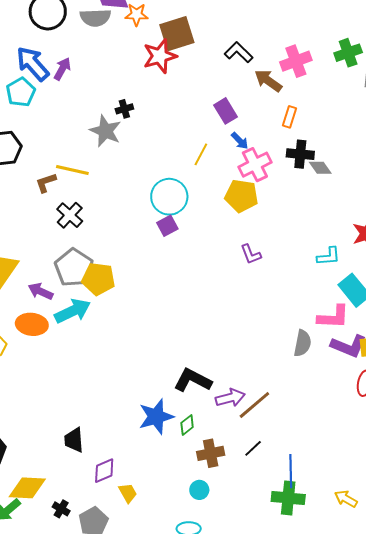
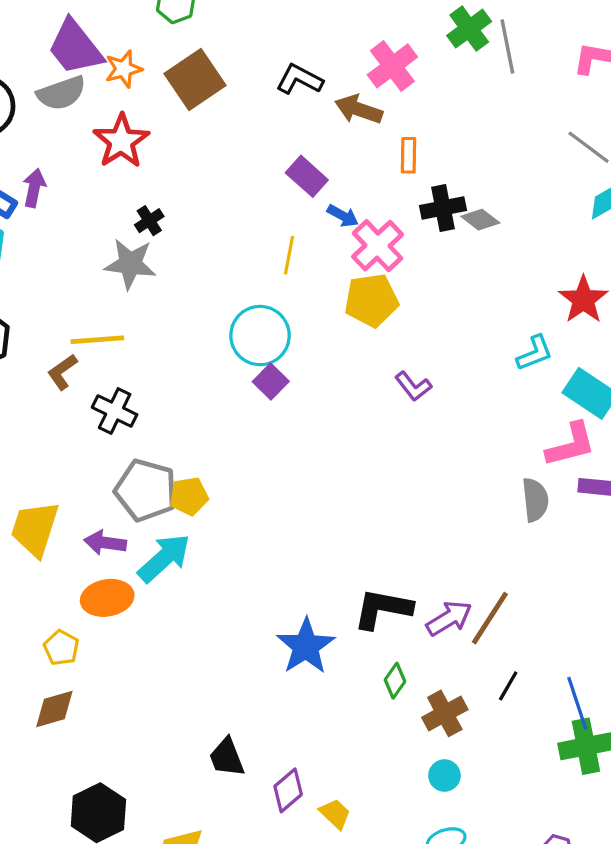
red star: (160, 56) -> (121, 141), moved
yellow pentagon: (98, 279) -> (189, 496), size x0.7
blue star: (156, 417) -> (306, 646), moved

